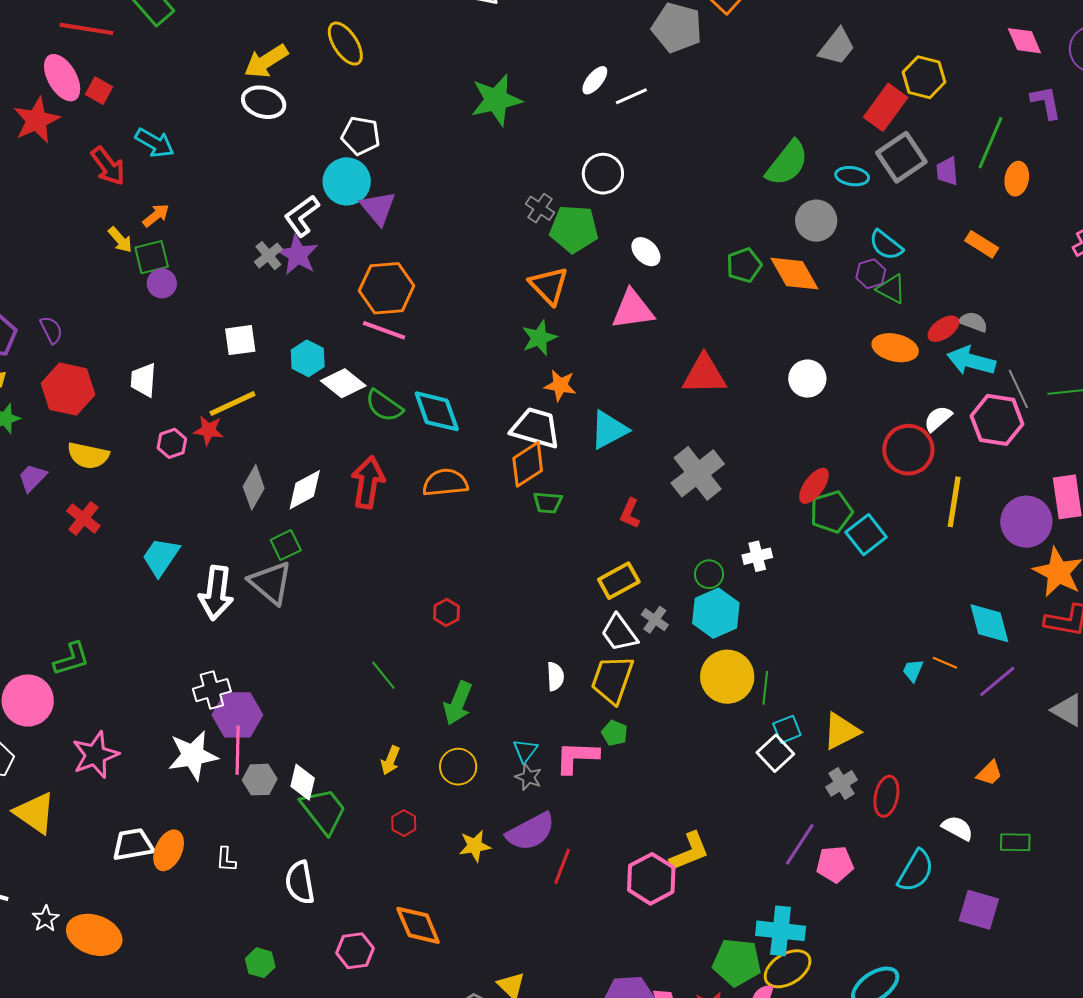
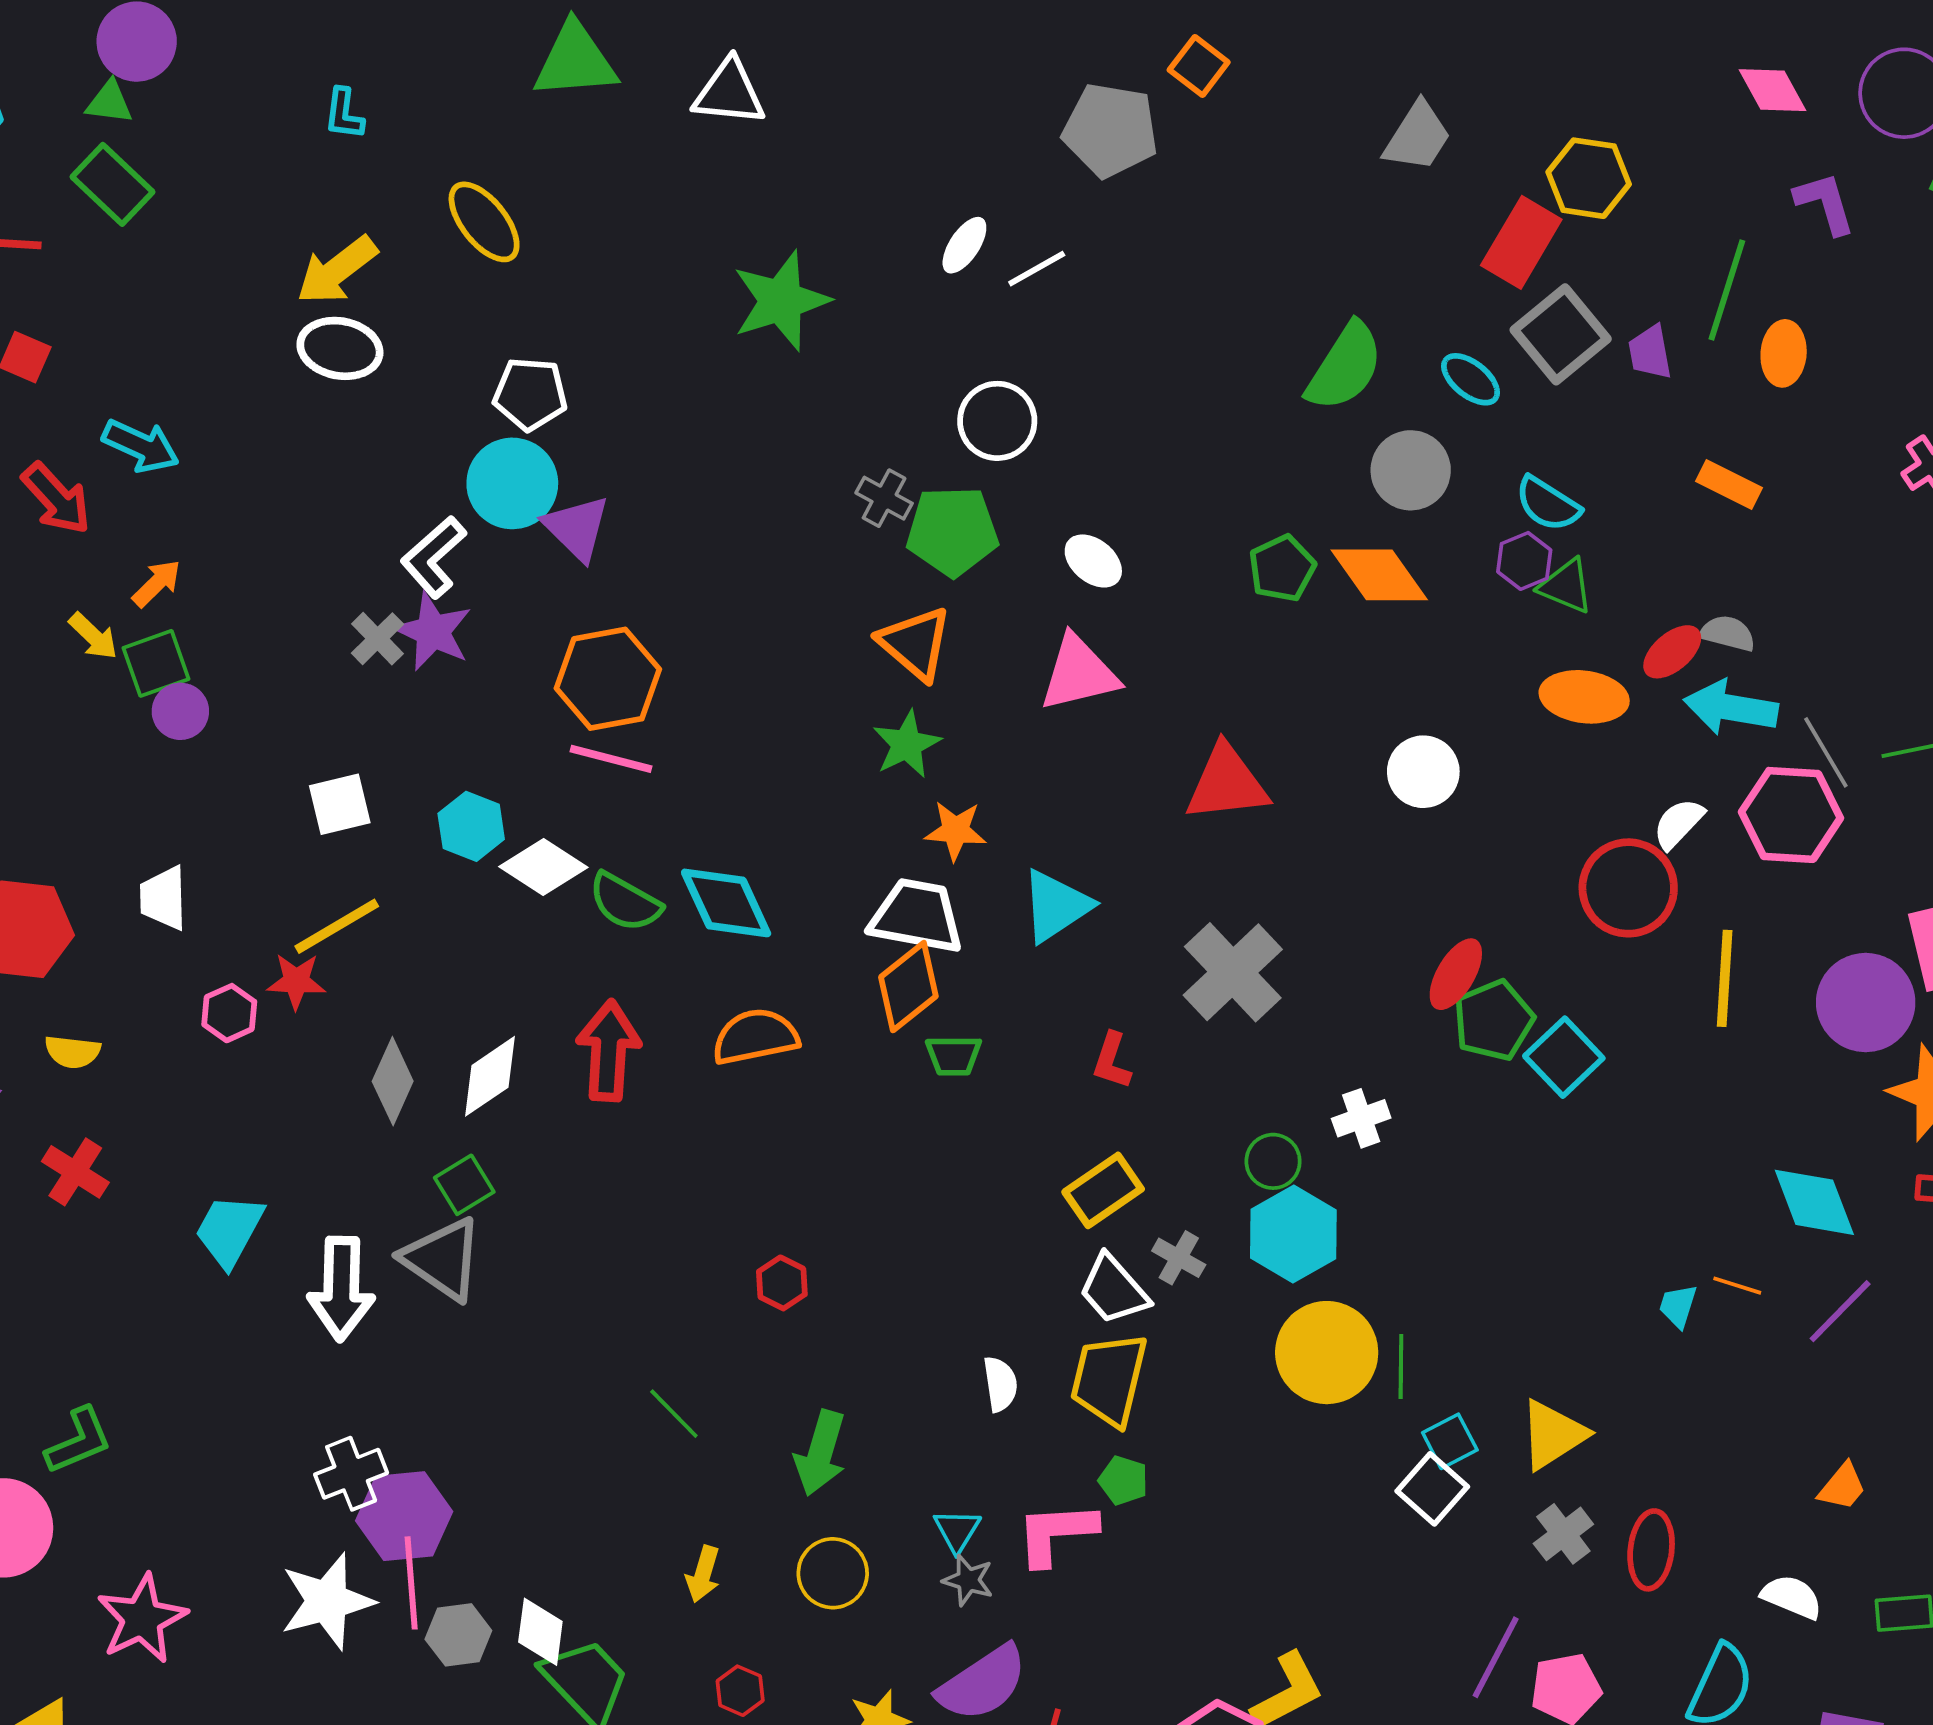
cyan ellipse: (852, 176) -> (1471, 379), turned 36
yellow semicircle: (88, 456) -> (73, 1052), size x0.7

